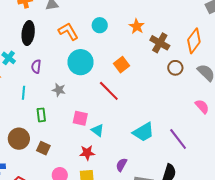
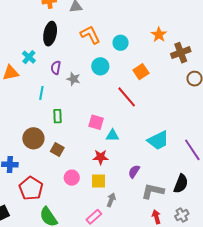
cyan circle: (100, 25) -> (121, 43), moved
brown cross: (160, 43) -> (181, 53), turned 36
cyan circle: (81, 62) -> (100, 66), size x0.7
gray star: (59, 90) -> (73, 79), moved
cyan triangle: (97, 130) -> (112, 135), turned -40

